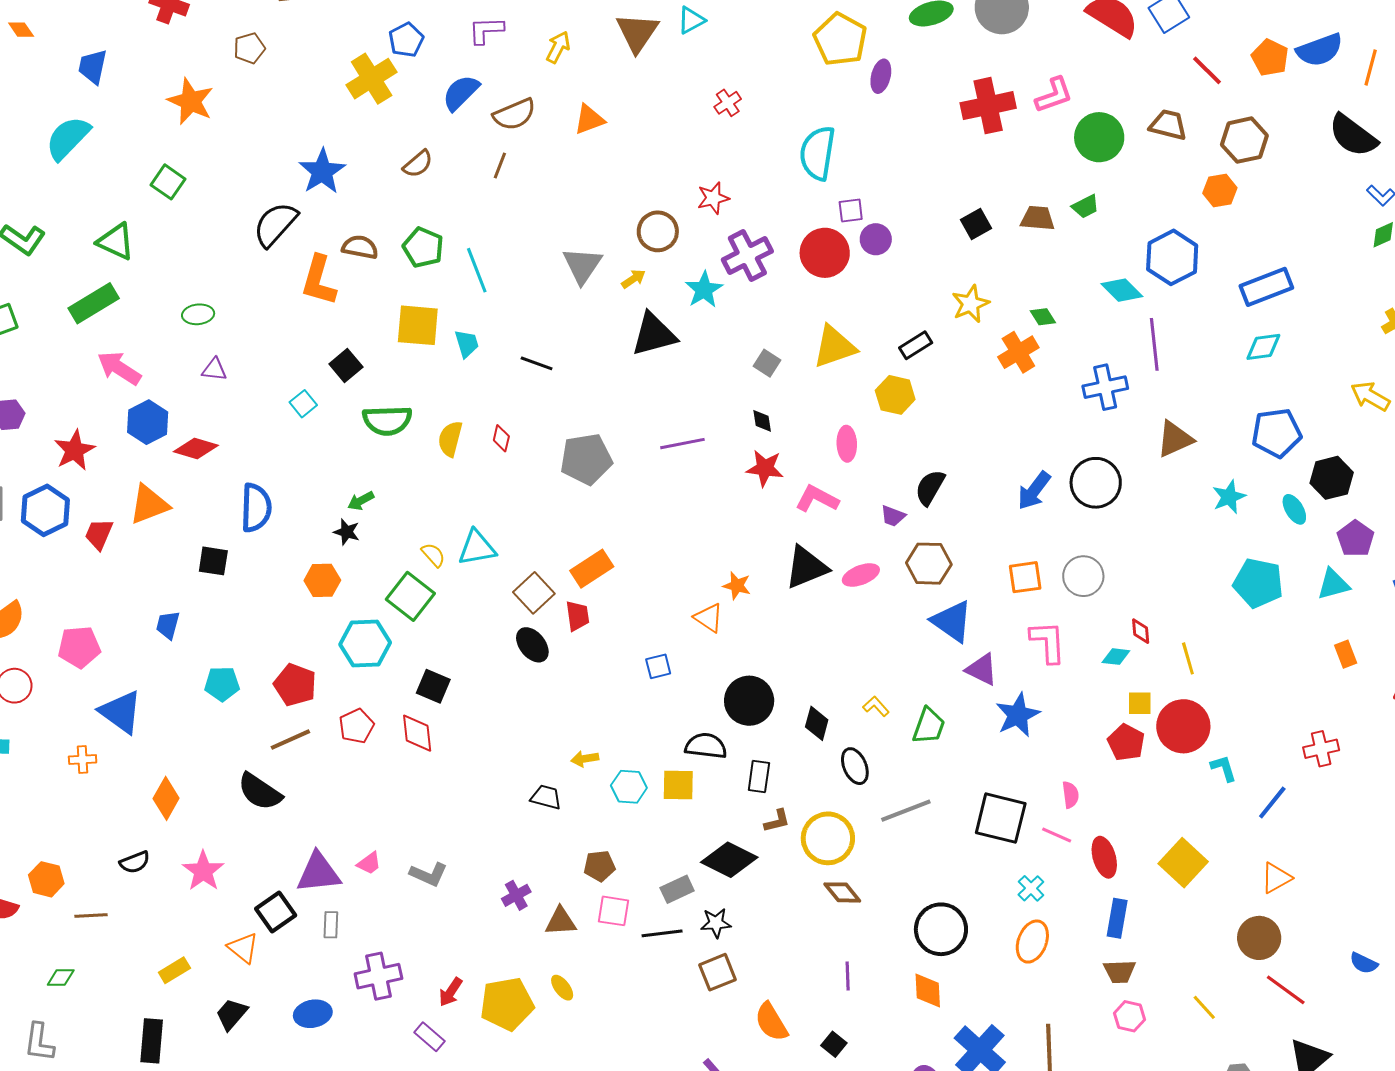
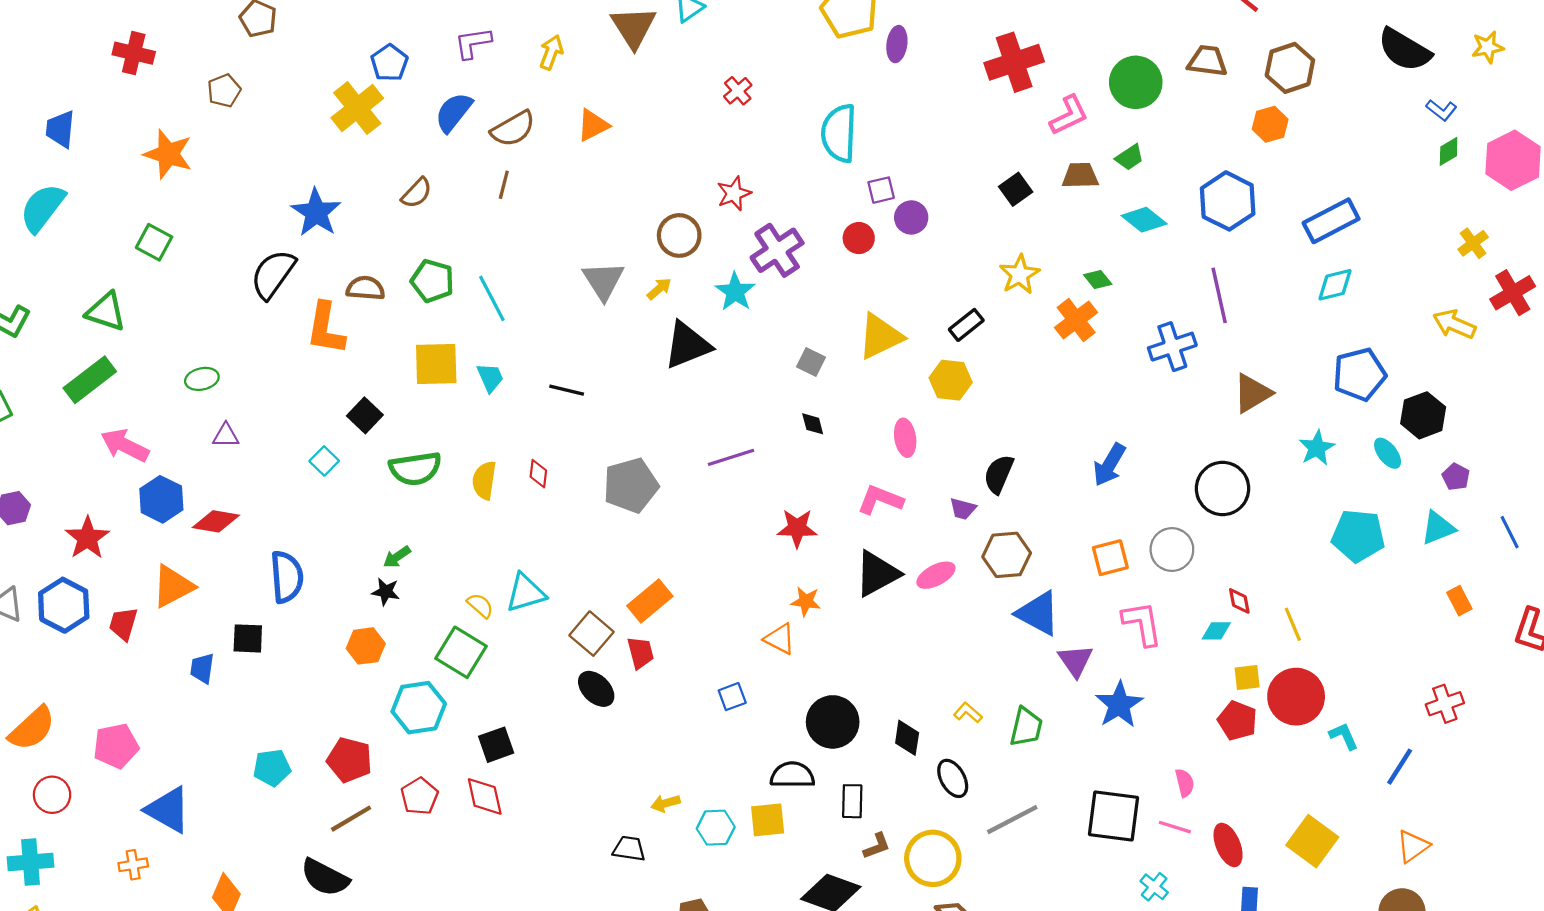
pink L-shape: (1054, 95) -> (1069, 115), moved
red circle: (825, 253) -> (859, 238), size x0.6
cyan diamond: (1122, 290) -> (1144, 220), moved
red star: (765, 468) -> (797, 528), moved
black circle: (1096, 483) -> (1223, 488), moved
purple pentagon: (1356, 539) -> (1456, 477), size x0.7
blue trapezoid: (168, 625) -> (202, 668), moved
purple triangle: (982, 669) -> (1075, 661), turned 36
black square: (433, 686) -> (496, 745), turned -36

